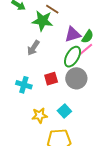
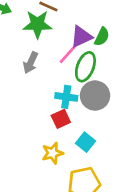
pink line: (86, 49) -> (68, 54), moved
red square: (51, 79) -> (61, 119), moved
cyan cross: (24, 85) -> (66, 97), moved

